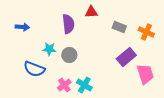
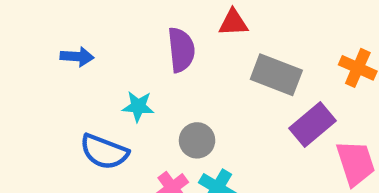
gray rectangle: (119, 27) -> (276, 75), moved, size x1.5
gray circle: (69, 55) -> (197, 140), moved

